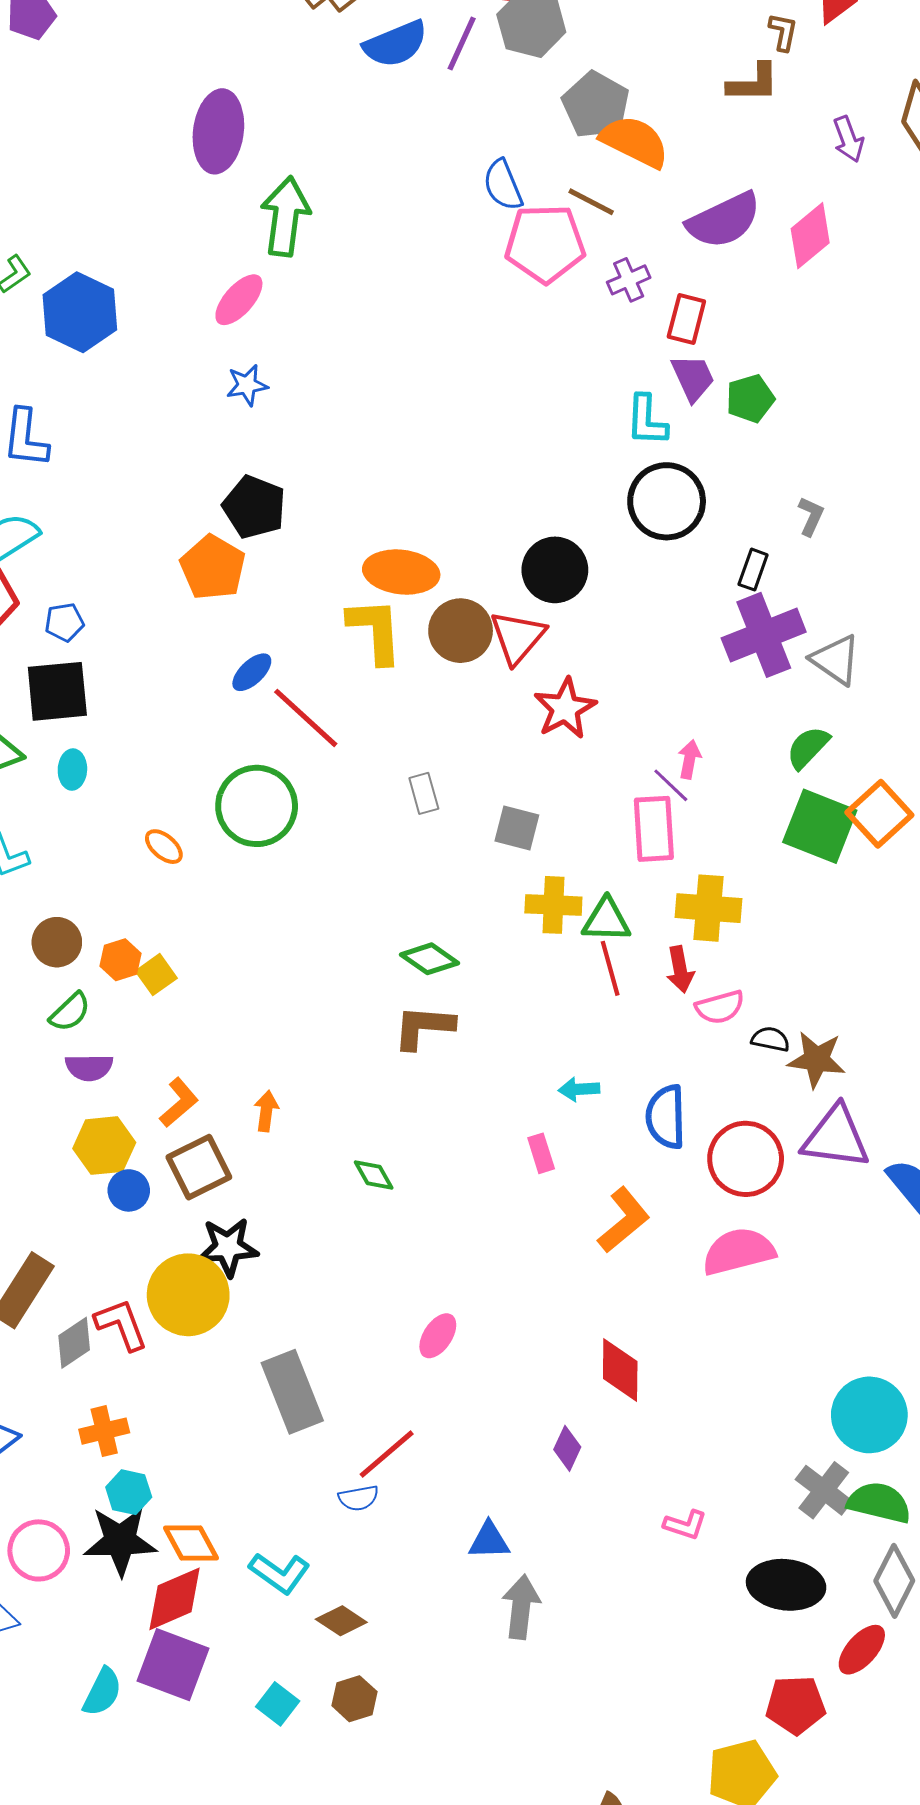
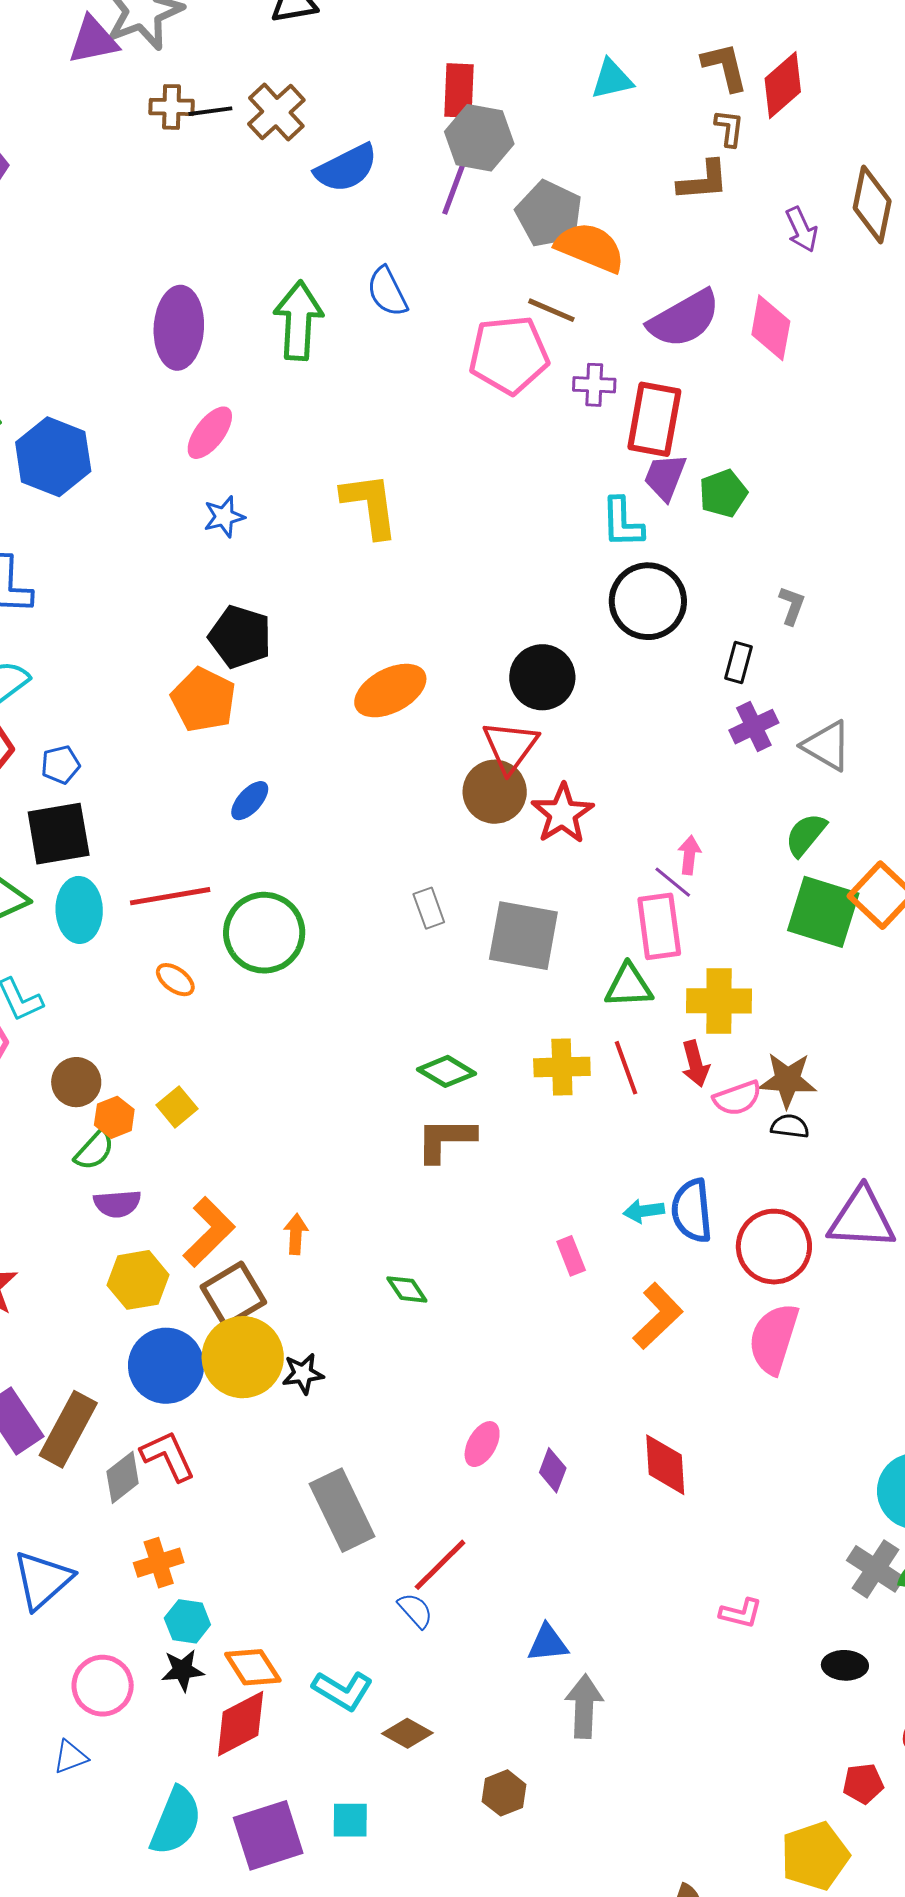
purple line: (462, 44) -> (454, 187), moved
purple ellipse: (218, 131) -> (179, 328), moved
blue semicircle: (503, 185) -> (387, 292), moved
green arrow: (285, 216) -> (298, 321), moved
pink diamond: (810, 236) -> (771, 328), turned -36
purple cross: (629, 280) -> (594, 385), turned 30
red rectangle: (686, 319) -> (654, 419), size x1.5
purple trapezoid: (693, 378) -> (665, 477), turned -130
orange ellipse: (401, 572) -> (390, 691), turned -30
yellow L-shape: (375, 631) -> (370, 505), moved
brown circle: (461, 631) -> (495, 792), moved
purple cross: (764, 635) -> (754, 727), size x0.6
red line: (306, 718) -> (170, 896), moved, turned -48
cyan ellipse: (72, 770) -> (79, 910), size x1.6
gray square: (517, 828) -> (523, 936), size x1.6
yellow cross: (553, 905) -> (562, 1067), moved
green triangle: (606, 920) -> (629, 986), moved
orange hexagon: (121, 960) -> (114, 1117), moved
brown star: (817, 1060) -> (788, 1080), moved
cyan arrow: (579, 1089) -> (644, 1211), moved
orange L-shape: (179, 1103) -> (209, 1232), size x1.4
blue circle: (129, 1190) -> (166, 1366), moved, size x1.8
black star: (228, 1247) -> (303, 1374), moved, size x0.7
pink semicircle: (738, 1251) -> (774, 1339), turned -54
yellow circle: (188, 1295) -> (243, 1357), moved
purple diamond: (567, 1448) -> (553, 1470), moved
blue semicircle: (359, 1498) -> (415, 1610), turned -117
black star: (120, 1541) -> (183, 1670), size x0.6
black ellipse: (786, 1585) -> (845, 1665), size x0.6
purple square: (173, 1665) -> (268, 1835), moved, turned -34
cyan semicircle: (102, 1692) -> (176, 1821), size x1.4
brown hexagon: (354, 1699) -> (504, 1793), moved
cyan square: (278, 1704) -> (350, 1820), turned -33
red pentagon: (796, 1705) -> (863, 1784), size x0.7

